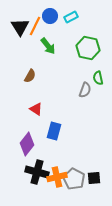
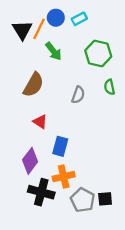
brown semicircle: (30, 76) -> (33, 85), size x1.6
gray semicircle: (85, 90) -> (78, 95), moved
orange cross: (57, 177) -> (64, 177), moved

